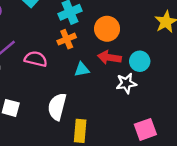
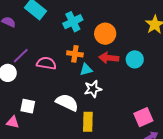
orange cross: (67, 39) -> (75, 54), moved, turned 35
white star: (126, 83) -> (93, 89), moved
white semicircle: (57, 107) -> (67, 102), turned 105

